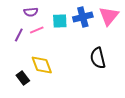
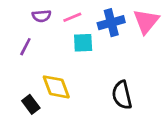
cyan square: (60, 21) -> (83, 43), moved
pink line: (37, 30) -> (72, 17), moved
black semicircle: (98, 58) -> (122, 95), moved

